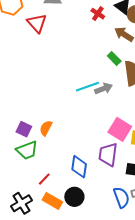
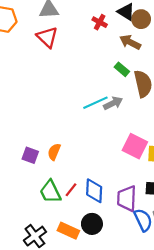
red triangle: (37, 23) -> (47, 37), moved
green trapezoid: (27, 150) -> (50, 192), moved, turned 90
purple trapezoid: (108, 154) -> (127, 199), moved
red line: (44, 179) -> (71, 190), moved

